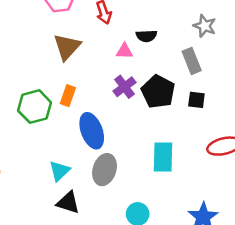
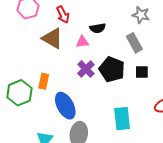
brown triangle: (67, 47) -> (52, 38), moved, turned -35

